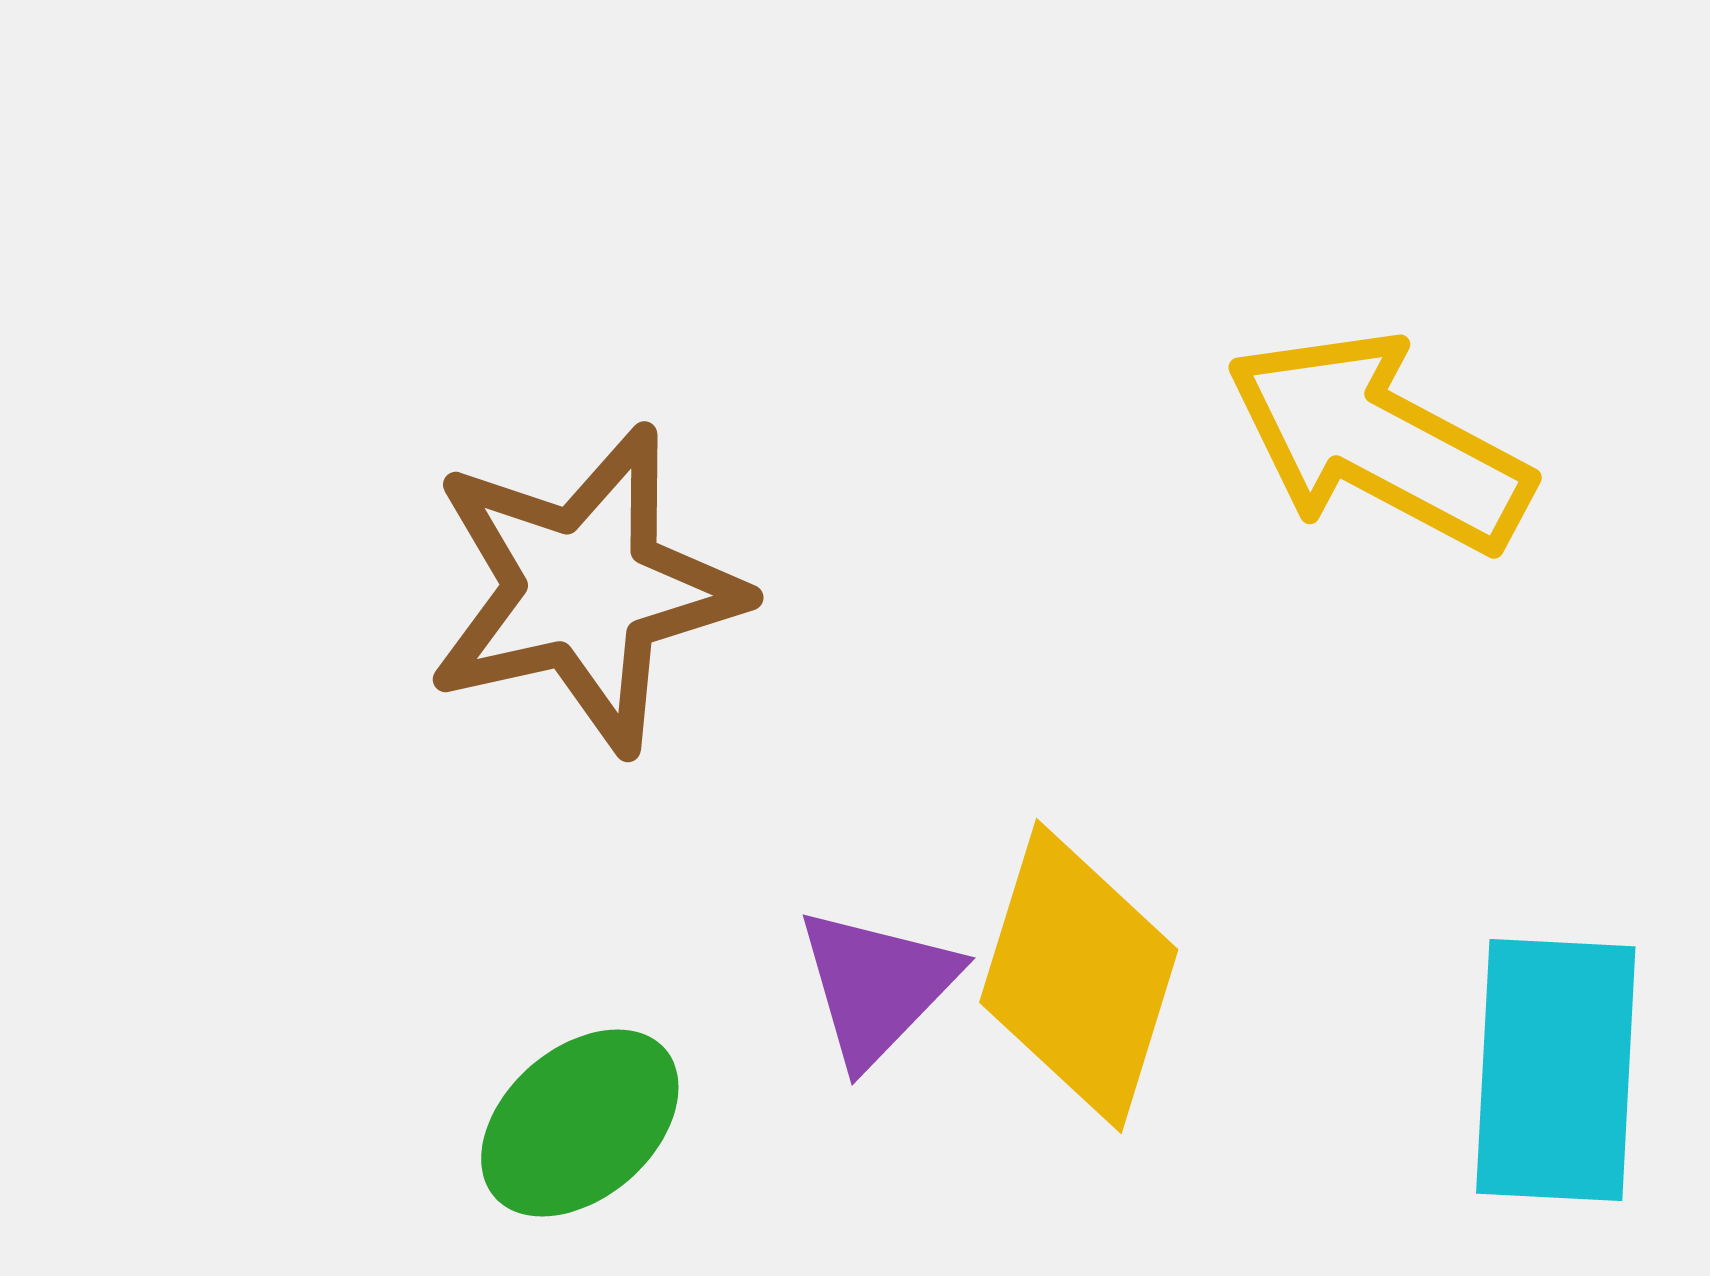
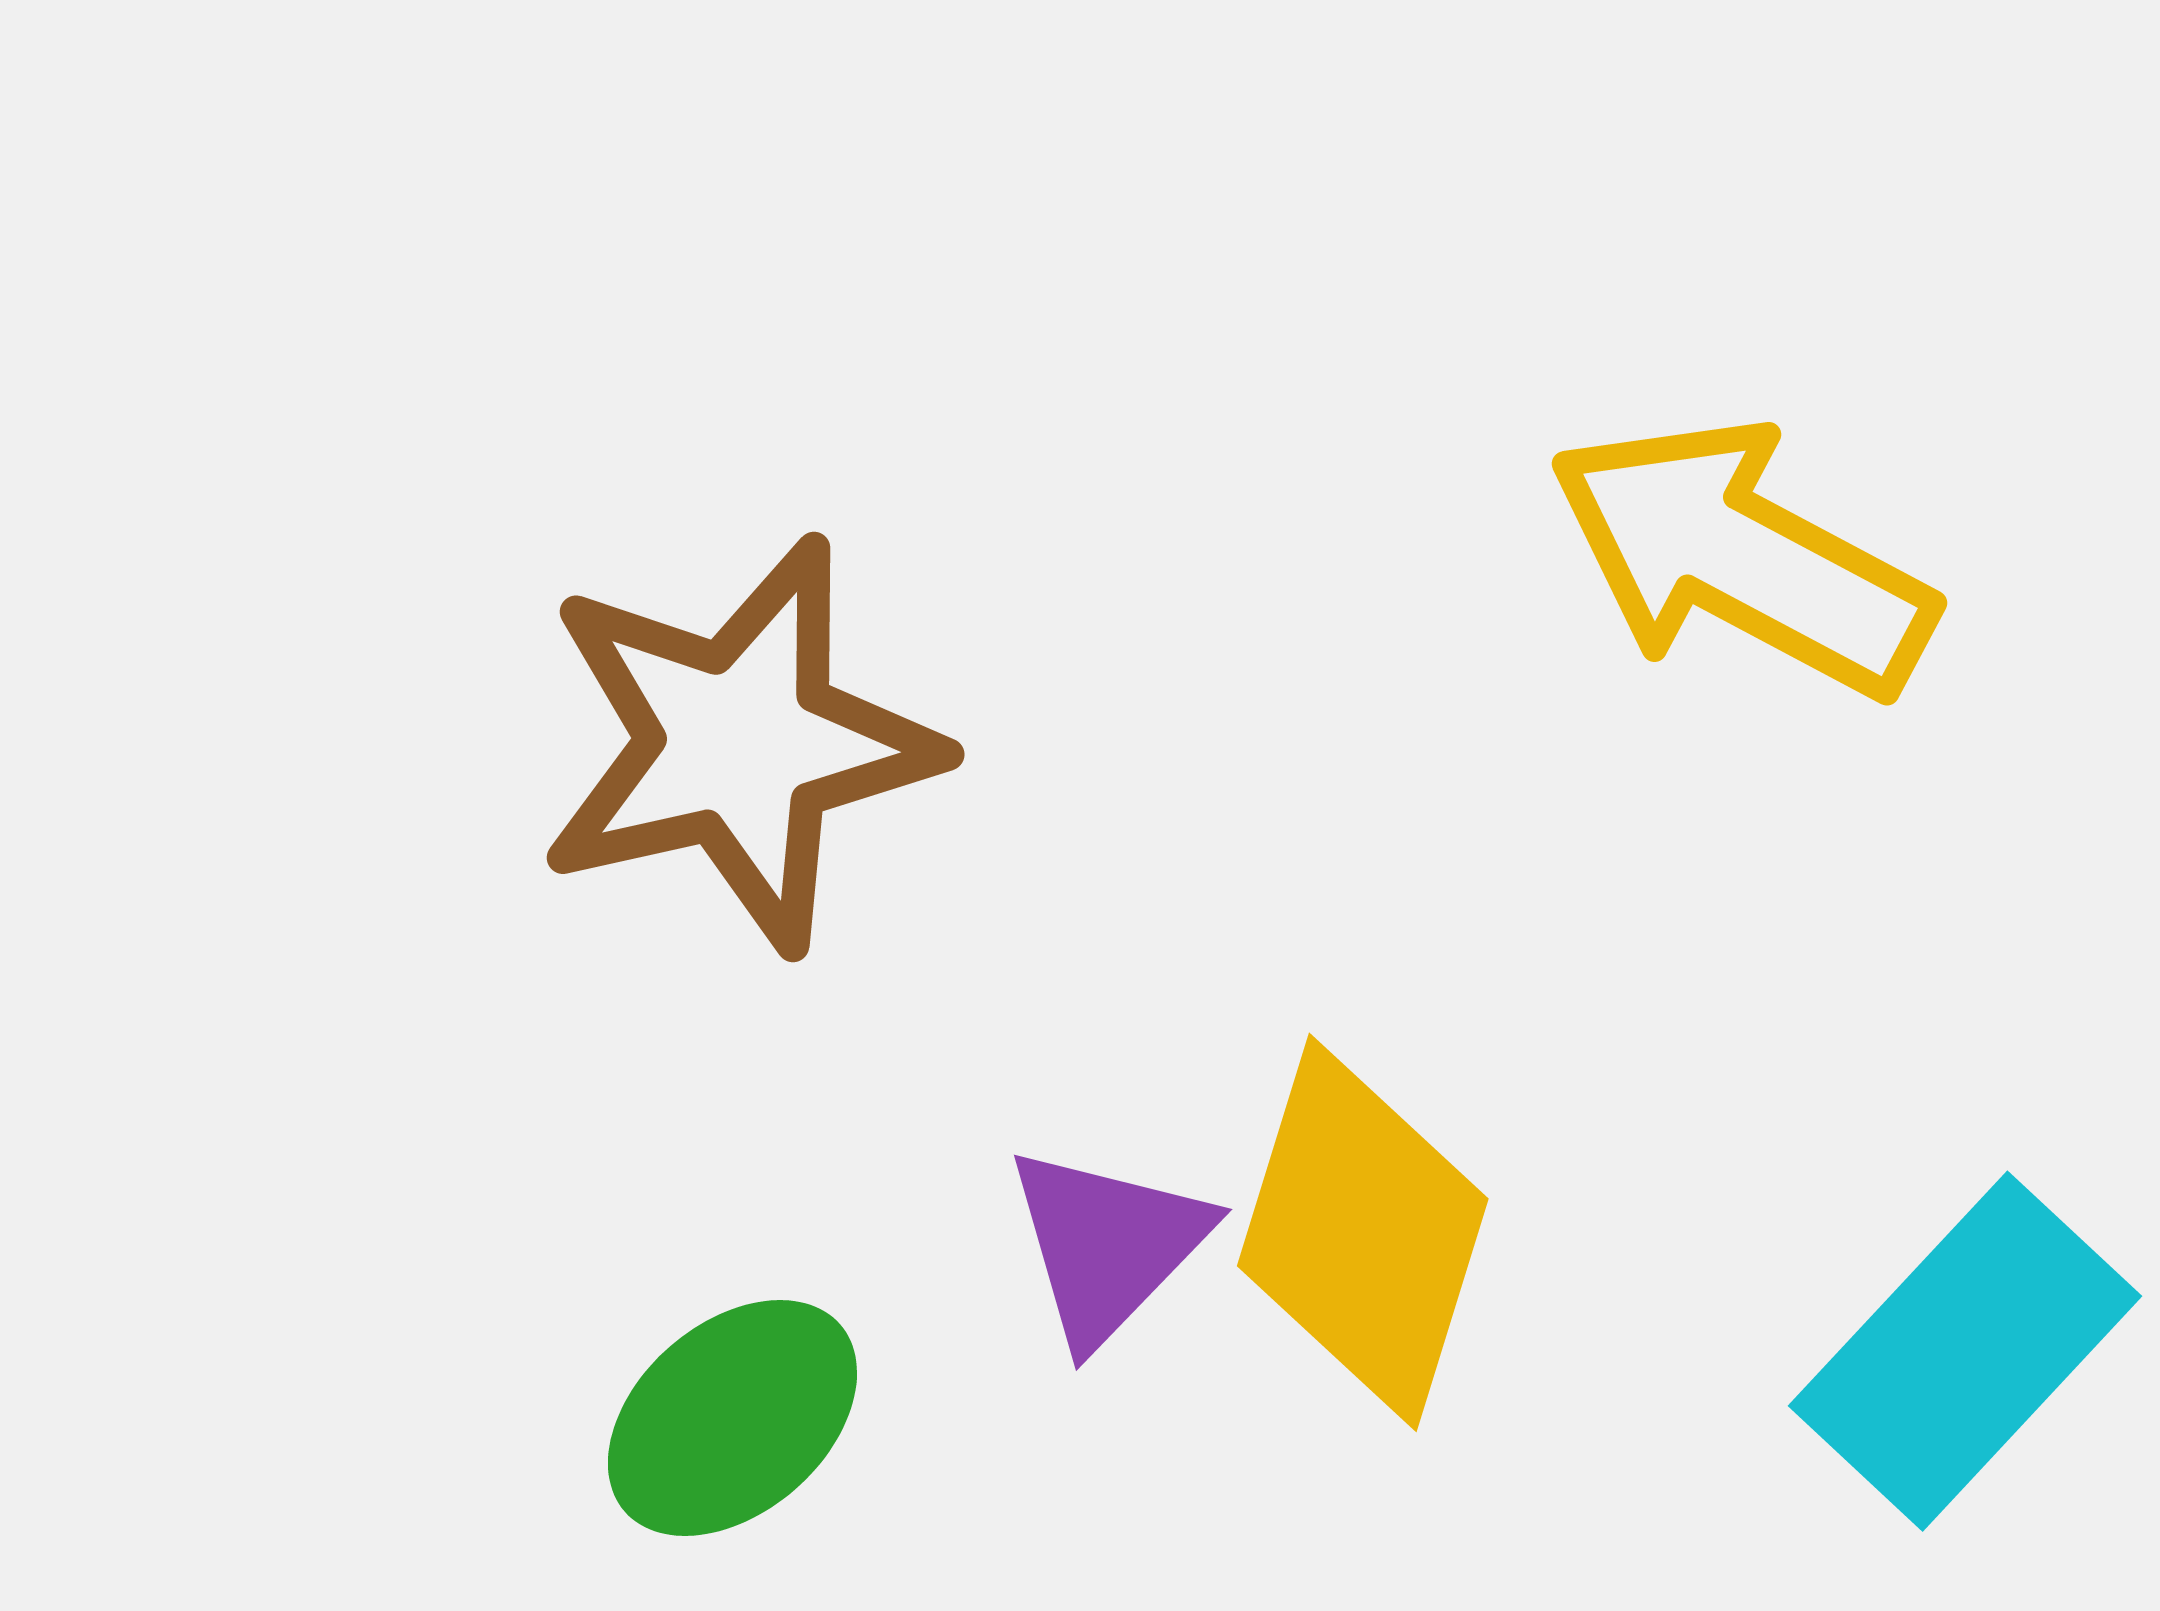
cyan rectangle: (1556, 1070) -> (1965, 1351), turned 40

